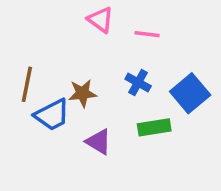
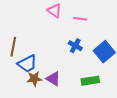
brown star: (82, 93) -> (34, 79), moved
green rectangle: (154, 127) -> (90, 81), moved

